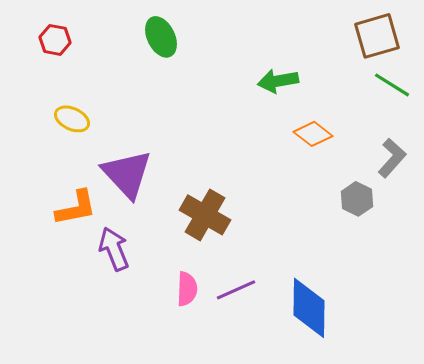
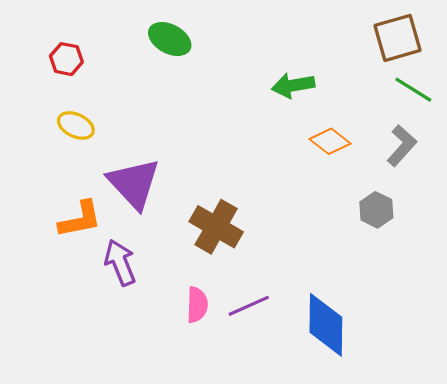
green ellipse: (161, 37) -> (170, 39), turned -36
red hexagon: (55, 40) -> (66, 59), moved
gray L-shape: (392, 158) -> (402, 146), moved

